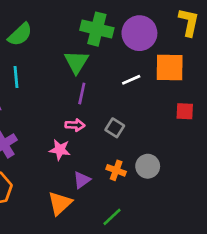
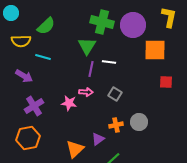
cyan line: (16, 77) -> (43, 57), turned -70
white line: (131, 80) -> (109, 62), moved, turned 32
pink star: (60, 150) -> (69, 103), moved
orange cross: (116, 170) -> (116, 125), turned -32
purple triangle: (82, 180) -> (98, 139), moved

